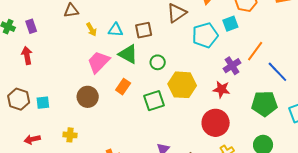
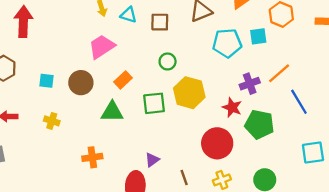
green triangle: (128, 54) -> (112, 112), moved, turned -40
red arrow: (27, 56) -> (23, 22), size x1.5
cyan square: (43, 103) -> (46, 81), moved
green pentagon: (264, 104) -> (259, 124), moved

